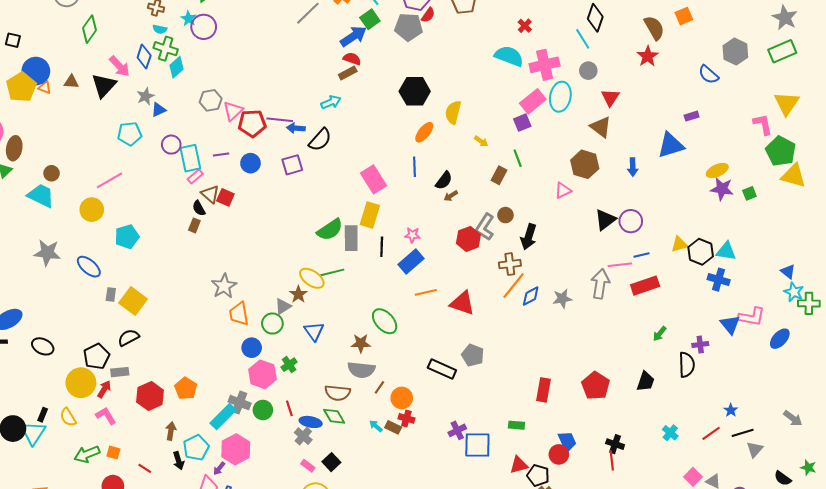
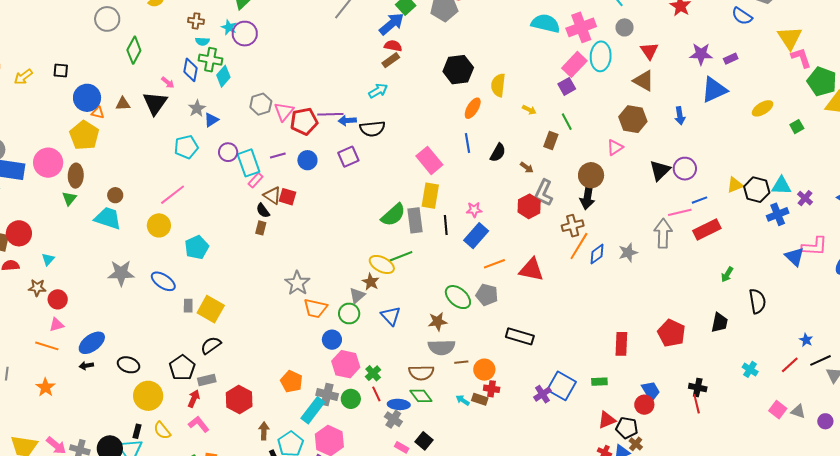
pink arrow: (119, 66) -> (168, 83), size x0.6
yellow pentagon: (21, 87) -> (84, 135), moved
yellow triangle: (787, 103) -> (790, 38), moved
black semicircle: (320, 140) -> (372, 129), turned 50
purple star: (722, 189) -> (701, 54), moved
brown arrow: (451, 196) -> (527, 167), moved, turned -104
brown circle: (505, 215) -> (591, 175), moved, size x1.6
blue cross: (719, 280) -> (778, 214), turned -30
orange trapezoid: (239, 314) -> (315, 308), turned -60
purple cross: (700, 345) -> (805, 198), moved, turned -35
gray pentagon: (473, 355) -> (487, 295), moved
green cross: (289, 365) -> (373, 373), moved
yellow circle: (81, 383) -> (148, 396), moved
brown line: (379, 387) -> (461, 362), turned 56
orange pentagon: (186, 388) -> (291, 381), moved
blue square: (477, 445) -> (562, 386), moved, turned 36

